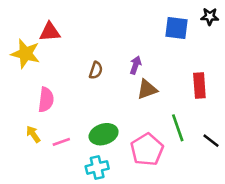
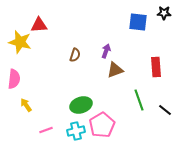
pink semicircle: (46, 100) -> (14, 79), moved
pink line: (61, 142) -> (46, 130), moved
pink pentagon: (147, 150) -> (102, 125), moved

